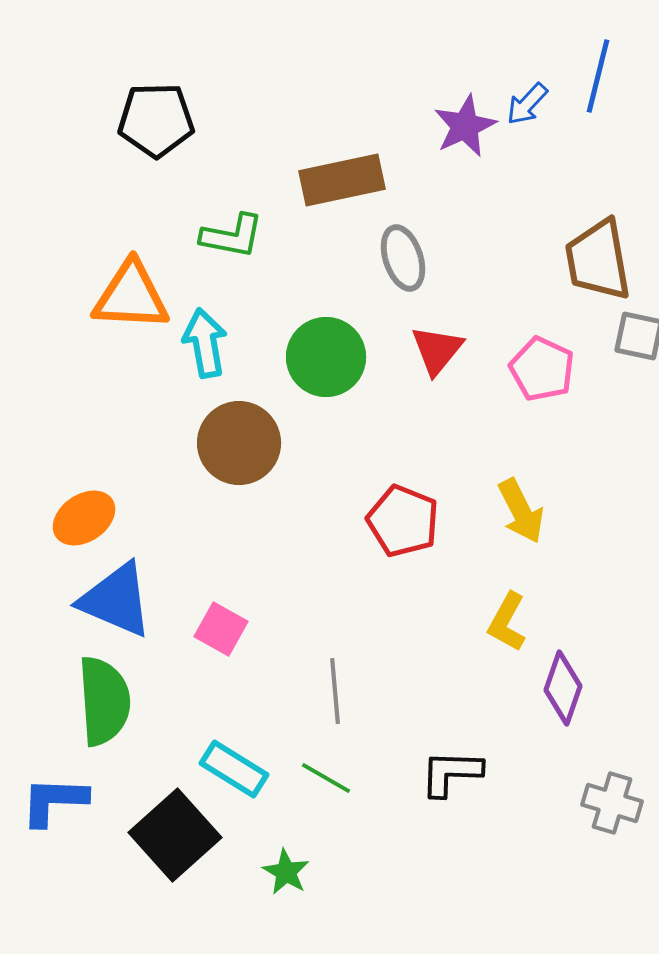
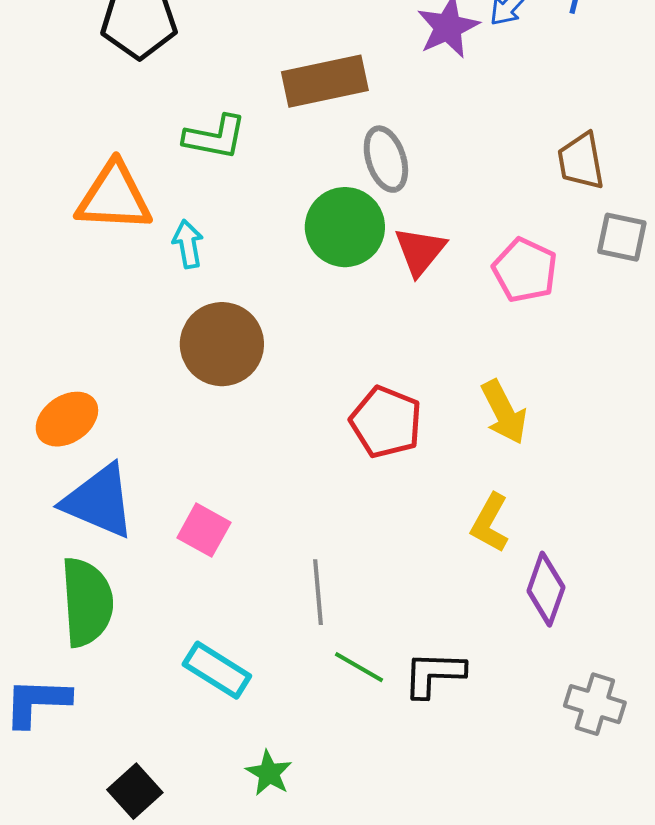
brown trapezoid: (598, 260) -> (581, 161), size x0.7
cyan arrow: (205, 343) -> (188, 244), size x0.7
green circle: (326, 357) -> (345, 227), moved
green line: (326, 778) -> (359, 667), moved
black square: (175, 835) -> (135, 791), moved, size x0.6

